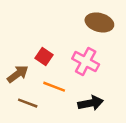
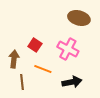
brown arrow: (18, 74) -> (14, 59), turned -48
brown line: (28, 103) -> (22, 82), turned 63

